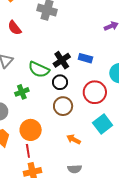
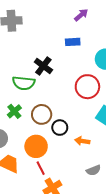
blue rectangle: (85, 58) -> (73, 42), moved
black circle: (60, 82) -> (60, 128), moved
brown circle: (63, 106) -> (42, 114), moved

